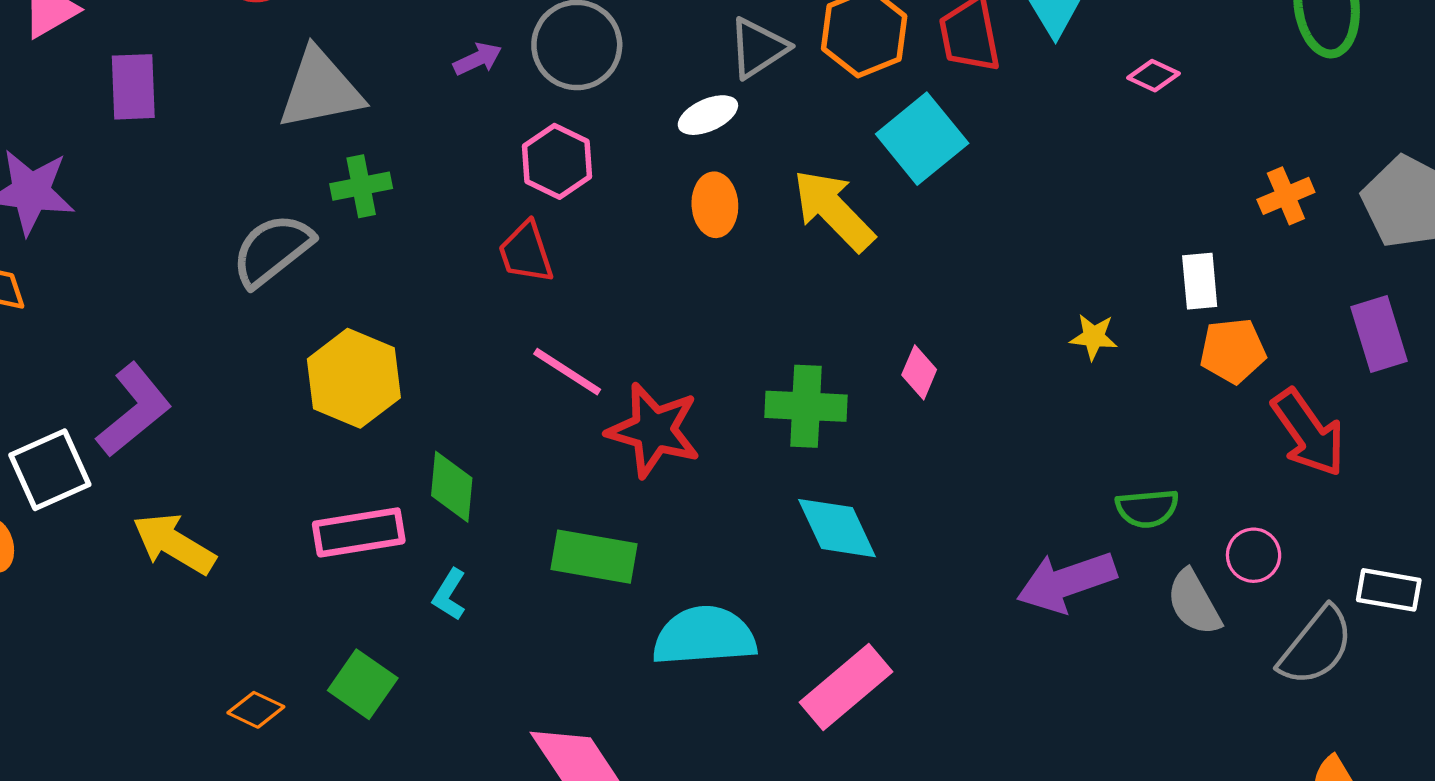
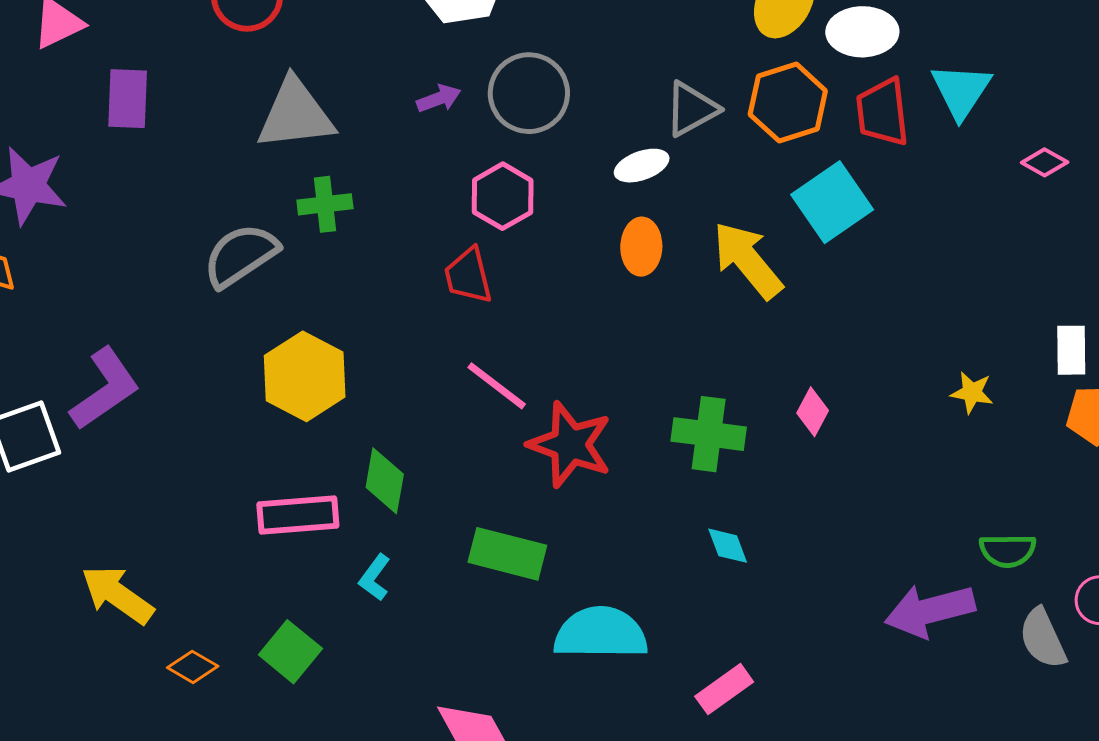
cyan diamond: (837, 528) -> (728, 546), size x0.6
yellow arrow: (174, 544) -> (117, 595), moved
pink rectangle: (846, 687) -> (724, 689), size x0.7

